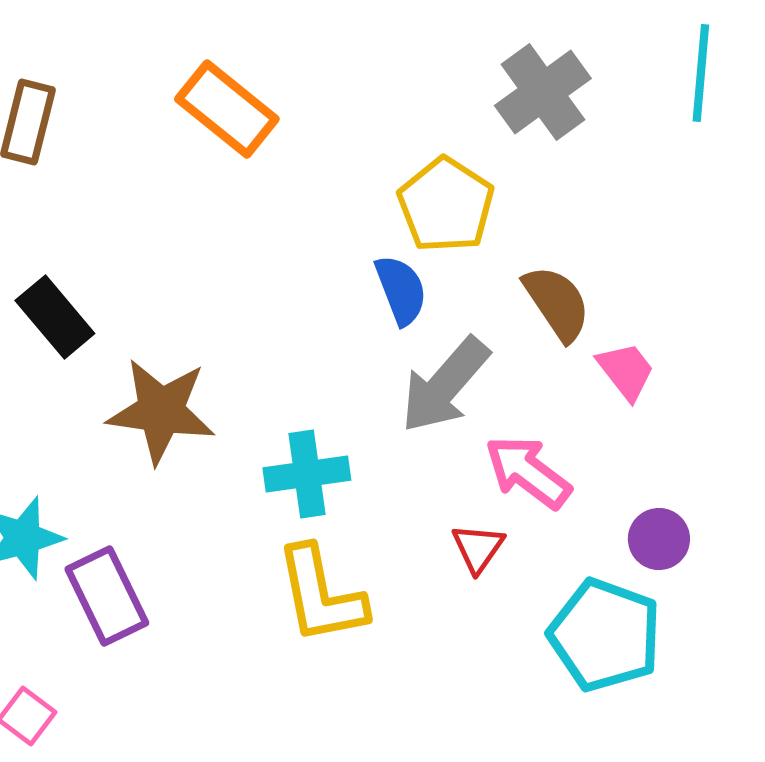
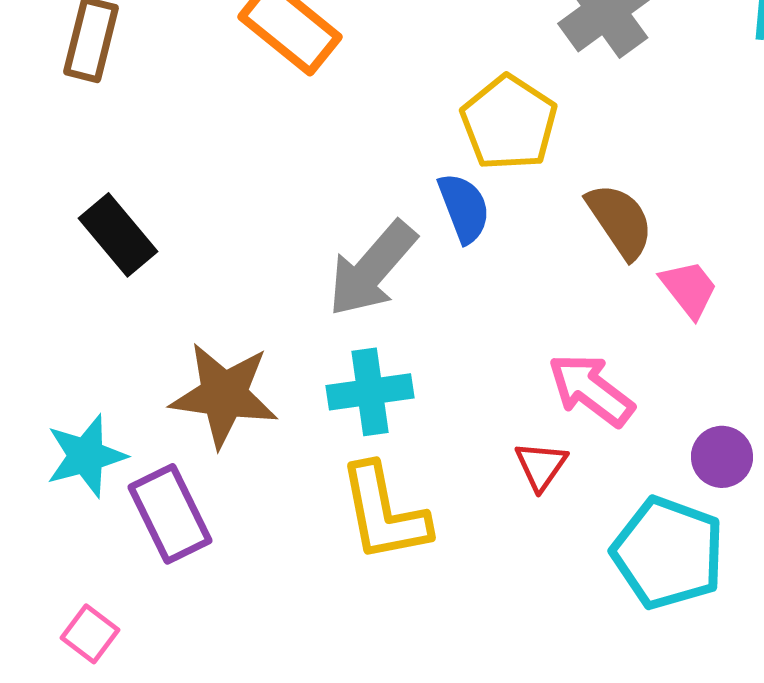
gray arrow: (445, 385) -> (372, 269), moved
brown star: (161, 411) -> (224, 395), moved

